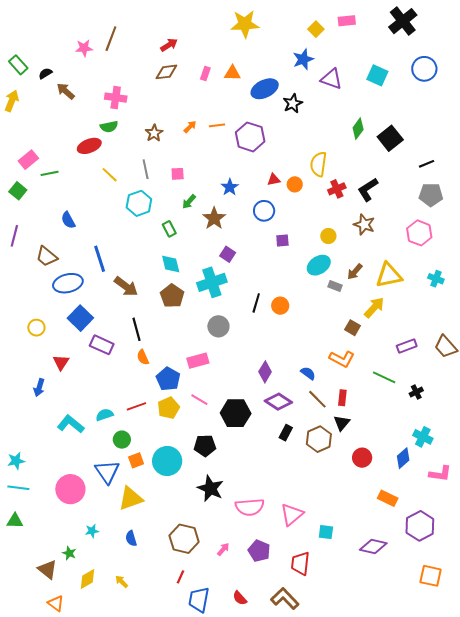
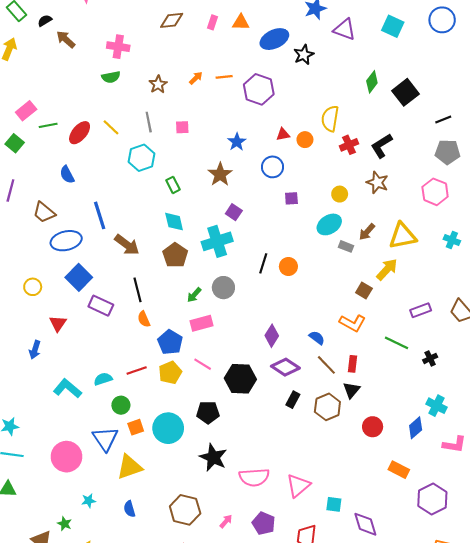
red ellipse: (89, 146) -> (80, 133), moved, turned -30
green arrow: (189, 202) -> (194, 295), moved
purple diamond: (373, 546) -> (365, 524), moved, turned 60

